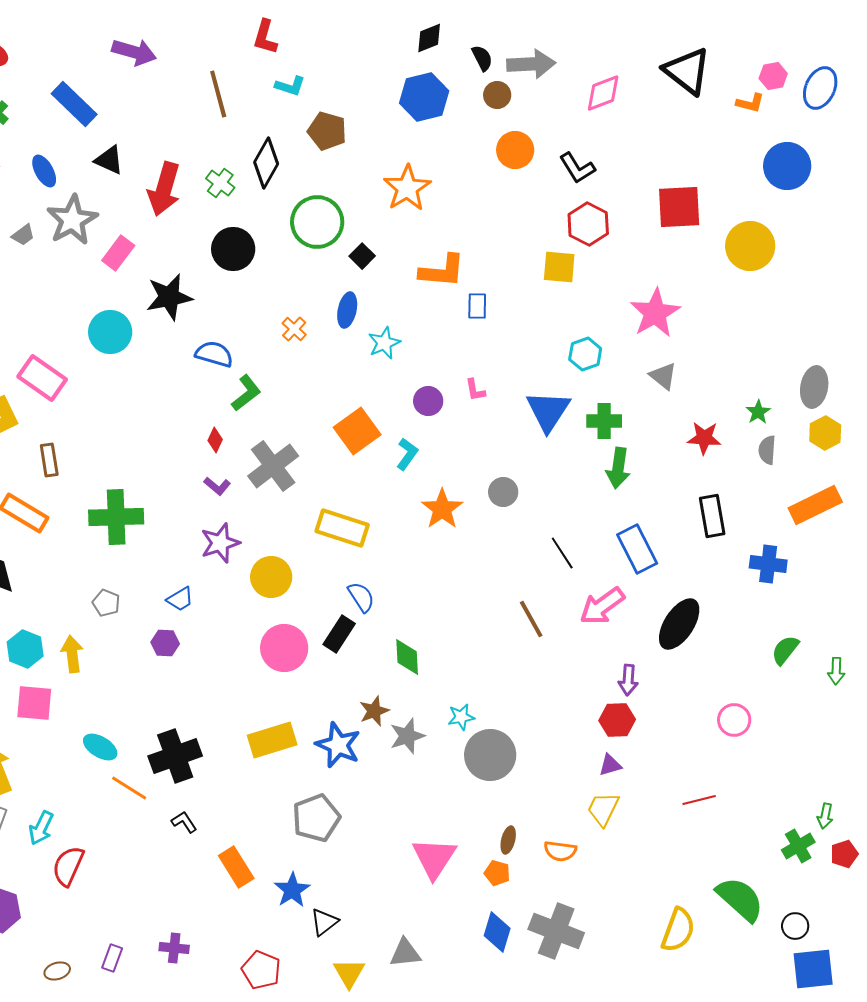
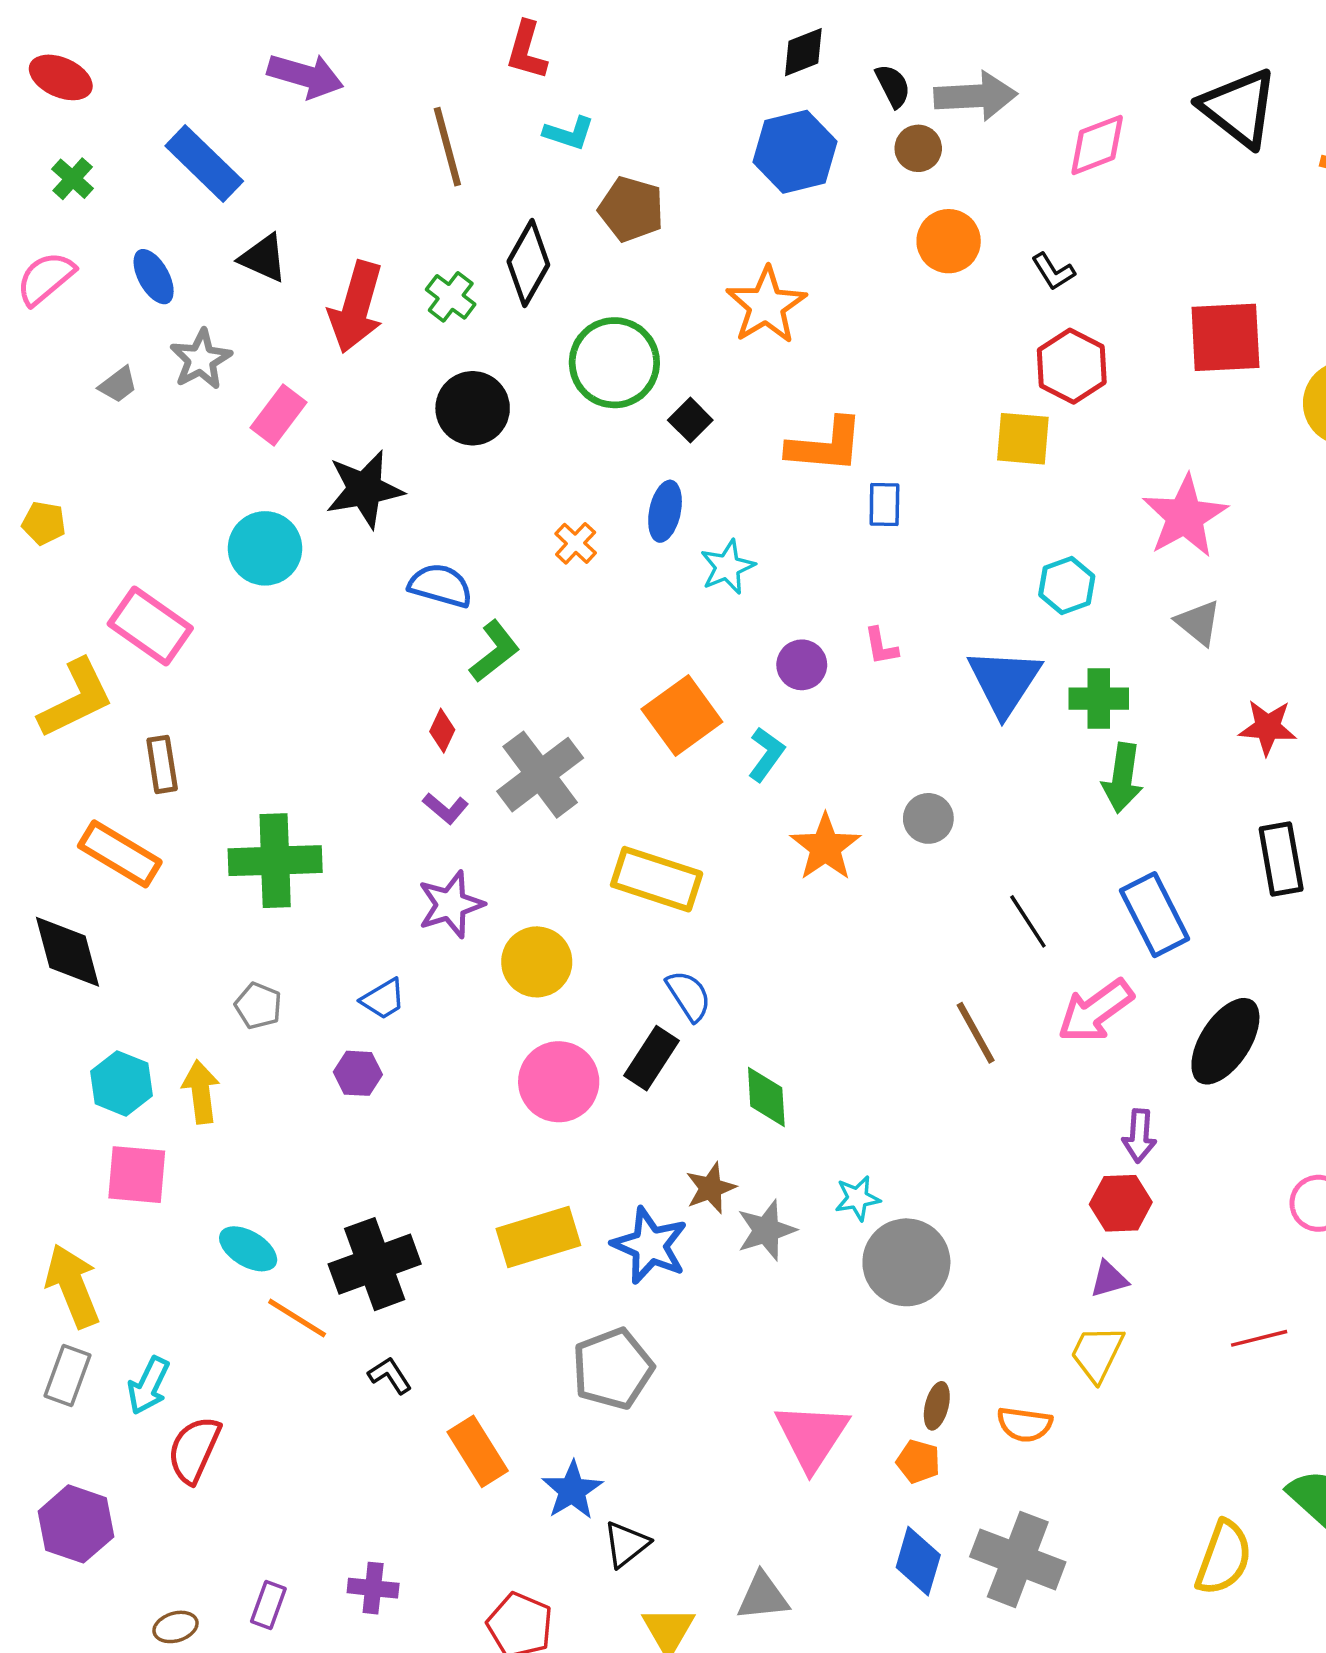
black L-shape: (577, 168) -> (1053, 272), size x0.7
gray star: (72, 220) -> (201, 359), size x0.7

